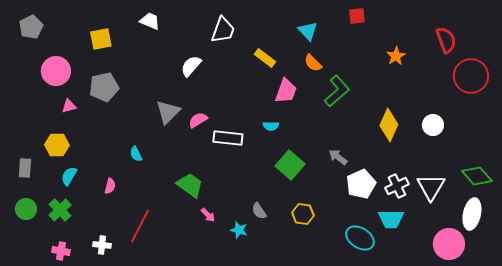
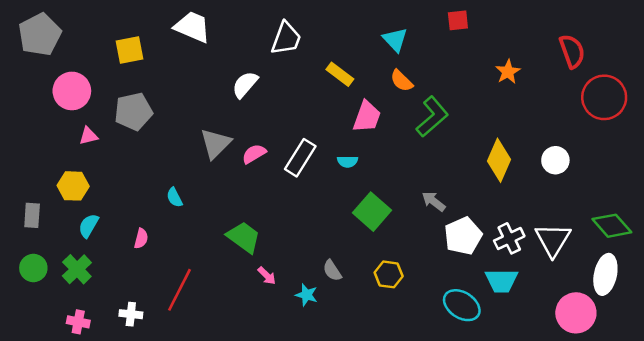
white trapezoid: (150, 21) -> (192, 27), size x1.4
gray pentagon: (31, 27) -> (40, 35), size x1.4
white rectangle: (228, 138) -> (300, 158), moved, turned -64

